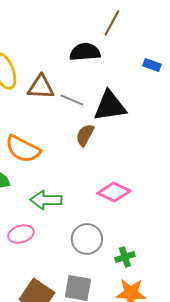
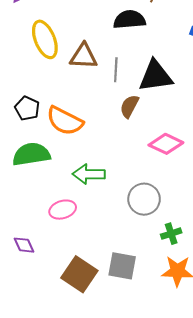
gray line: (72, 100) -> (116, 70), turned 70
pink diamond: (114, 192) -> (166, 144), moved
gray circle: (87, 239) -> (144, 199), moved

